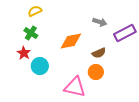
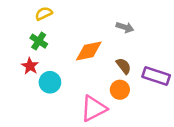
purple rectangle: (125, 33) -> (156, 76), moved, turned 45
brown semicircle: (99, 53) -> (124, 66), turned -104
pink triangle: (75, 87) -> (94, 108), turned -40

